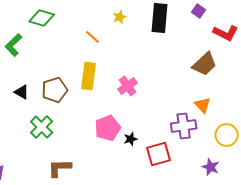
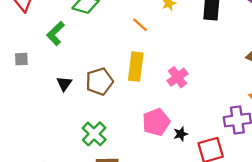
black triangle: (22, 92) -> (64, 84), turned 35
green cross: (42, 127) -> (94, 134), moved

